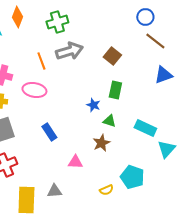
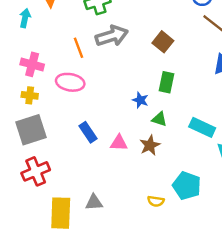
pink triangle: (75, 162) -> (119, 143), moved
yellow semicircle: (106, 190) -> (156, 201), turned 32

